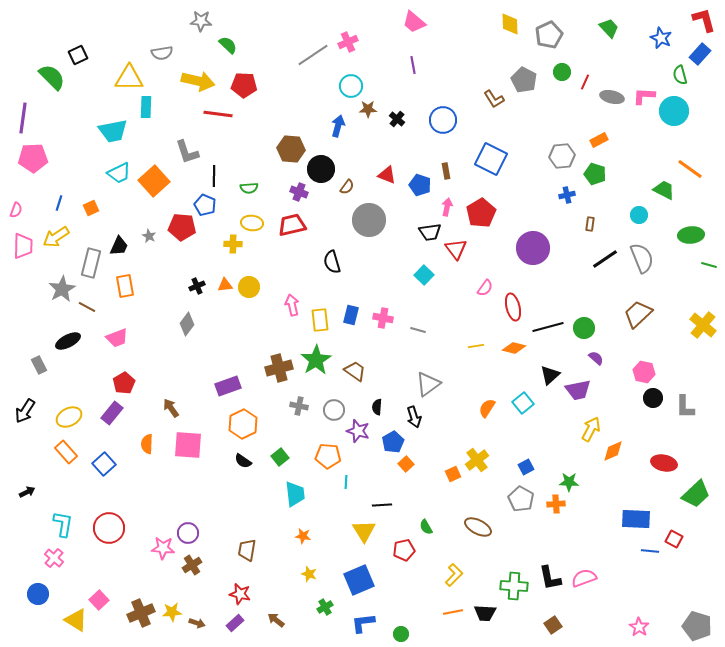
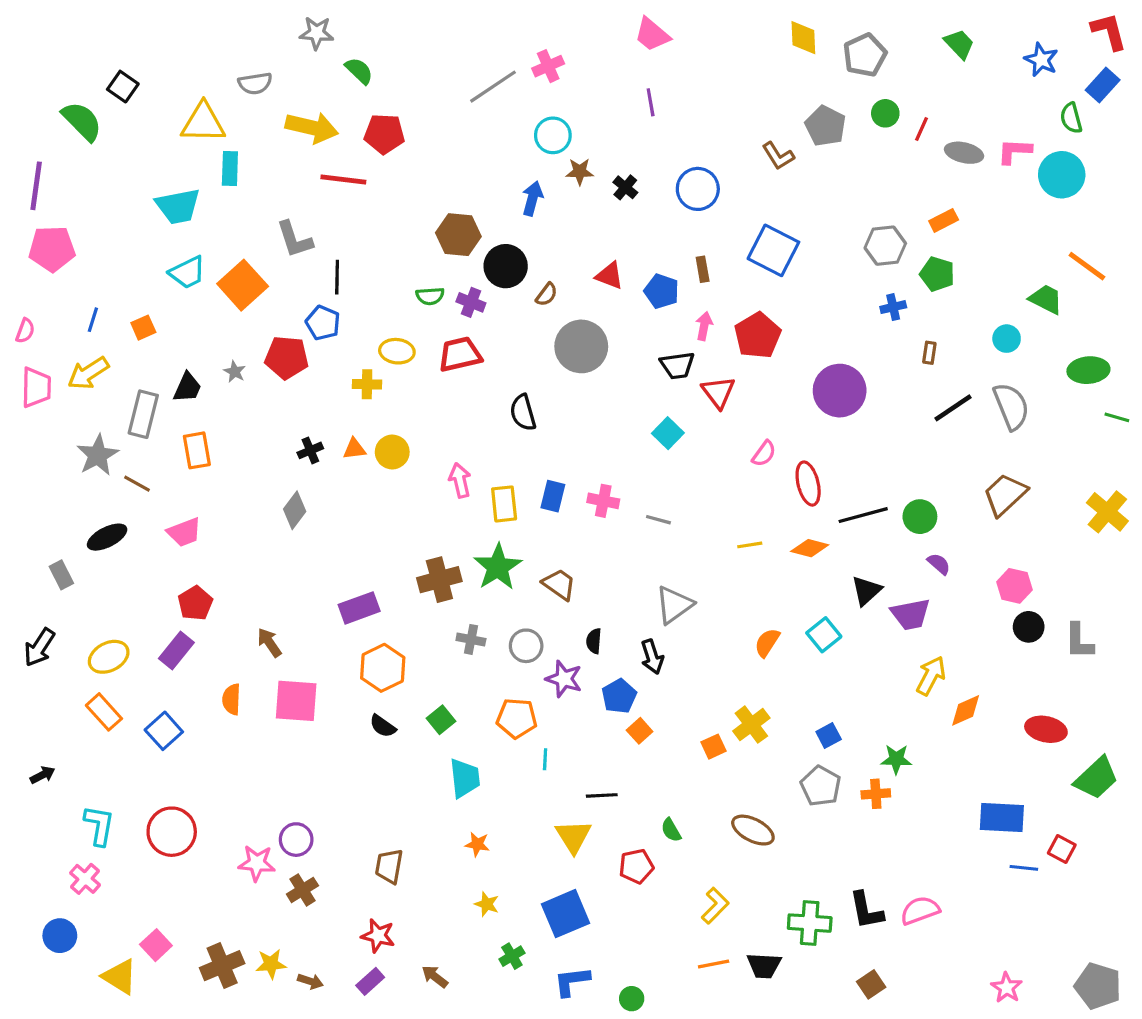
black square: (78, 55) -> (123, 87), turned -30
green semicircle: (249, 188) -> (430, 296), moved

